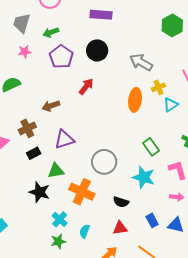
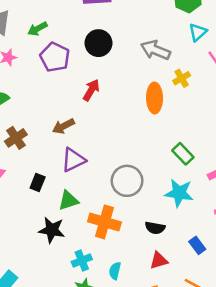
cyan triangle: (171, 105) -> (198, 32), moved
brown arrow: (51, 106) -> (63, 126), moved
brown cross: (27, 128) -> (16, 138), moved
black rectangle: (34, 153) -> (38, 183), turned -32
cyan cross: (60, 219) -> (82, 261), turned 35

